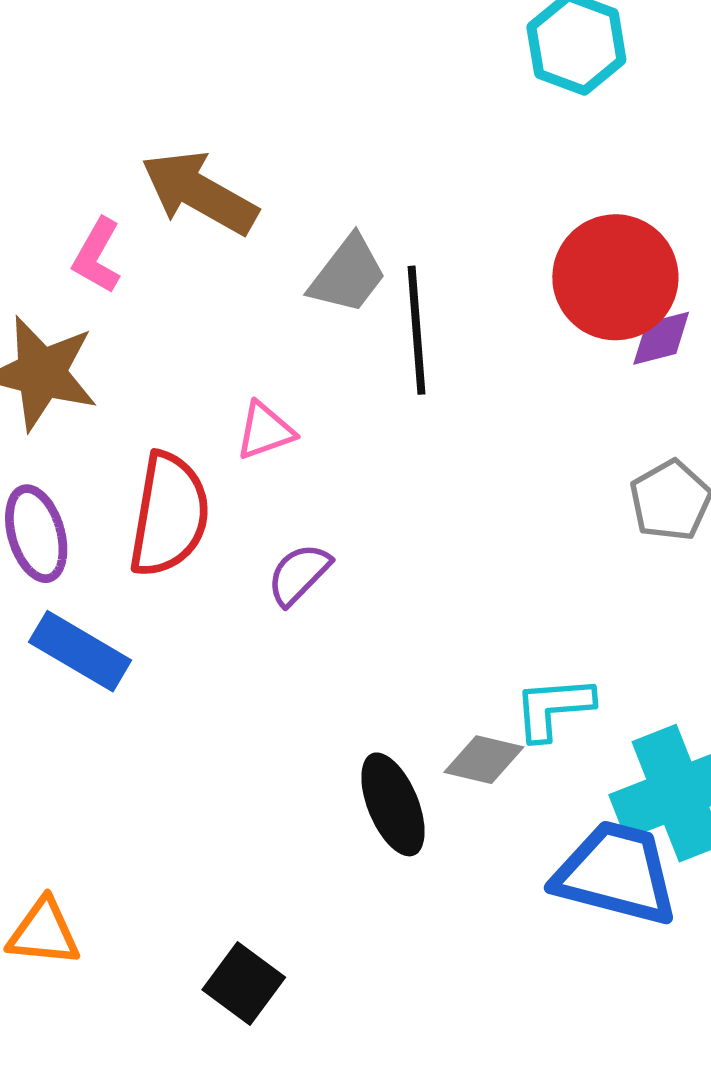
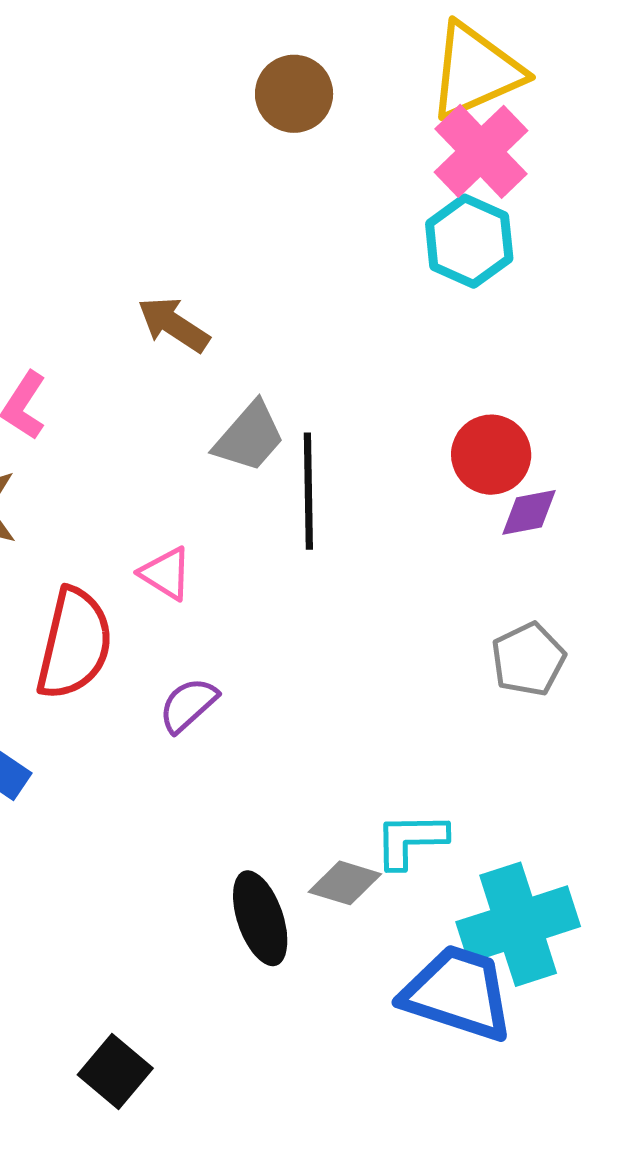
brown arrow: (199, 193) -> (174, 324), moved, size x0.7
red circle: (615, 277) -> (491, 455), size x0.7
pink triangle: (265, 431) -> (166, 573), turned 48

